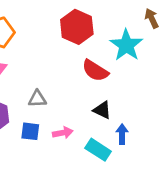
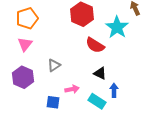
gray triangle: (37, 99) -> (54, 65), turned -32
blue square: (30, 131) -> (53, 102), moved

